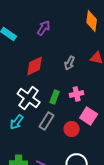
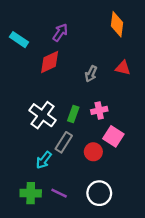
red diamond: (35, 66) -> (50, 62), moved
cyan arrow: (17, 122) -> (44, 160), moved

